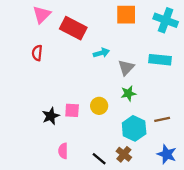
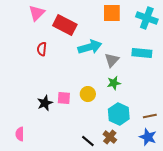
red semicircle: (37, 53) -> (42, 49), moved
cyan arrow: (101, 53) -> (90, 47), size x1.6
brown line: (162, 119) -> (150, 116), moved
pink semicircle: (63, 151) -> (20, 134), moved

